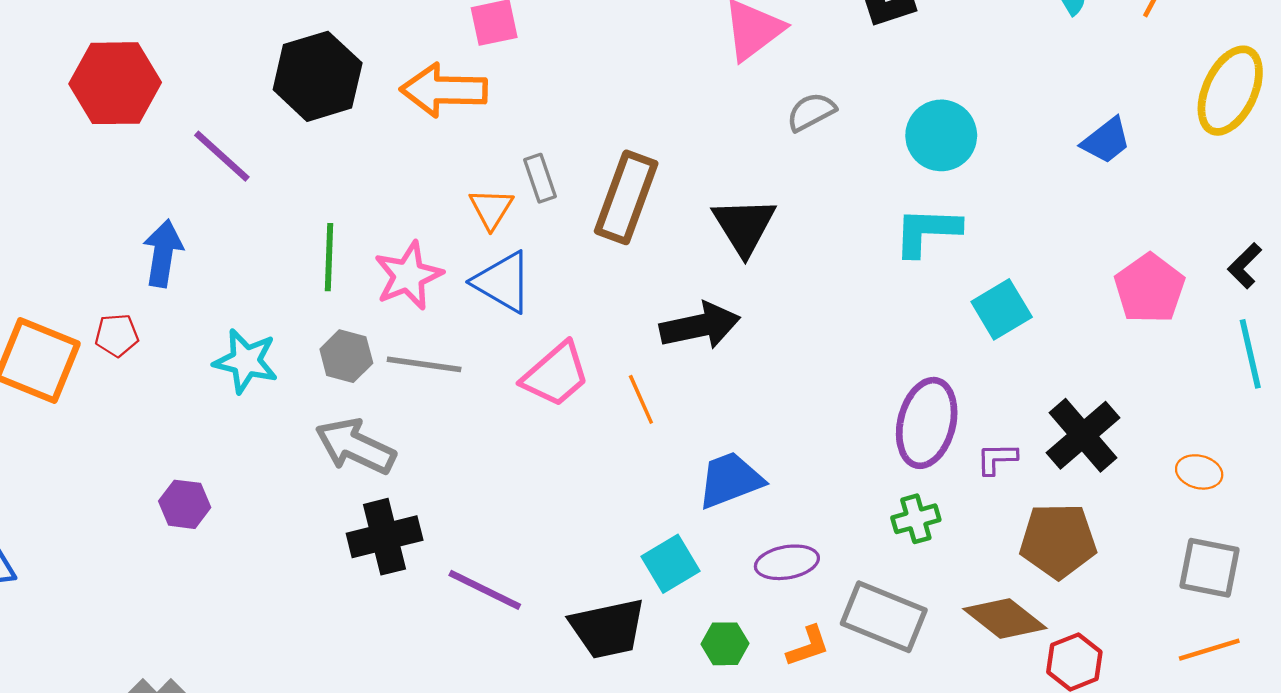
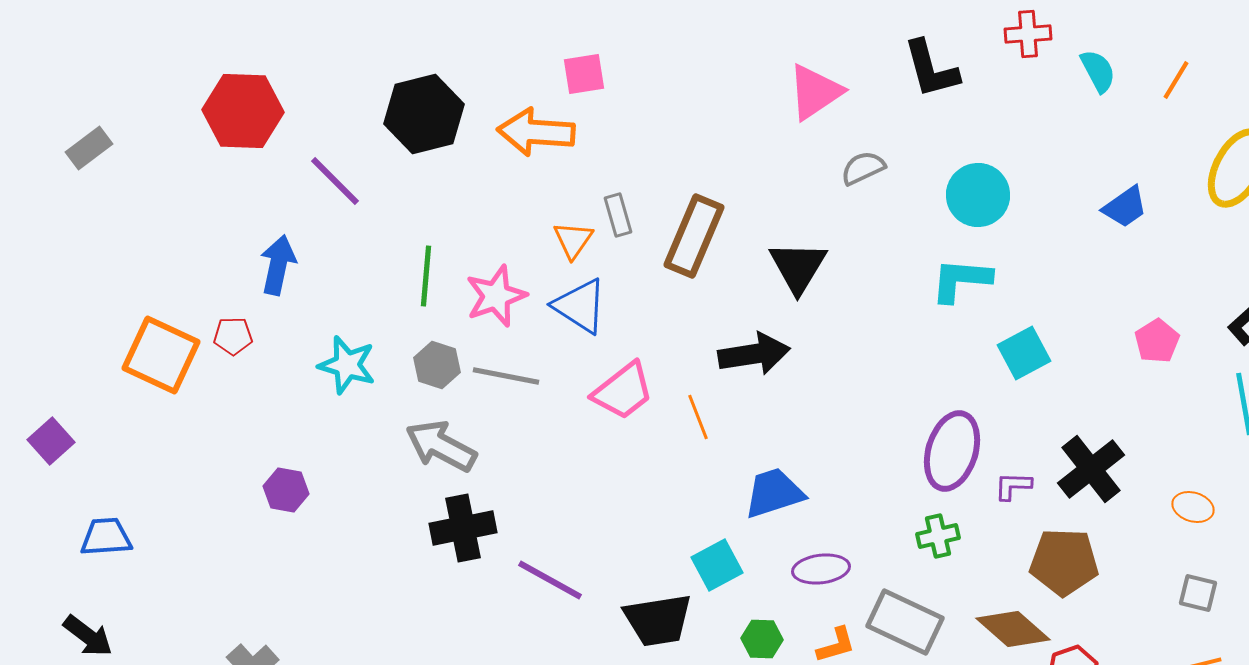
pink pentagon: (1150, 288) -> (1157, 341), size x0.7
gray square: (1210, 568) -> (1198, 593), size x0.7

